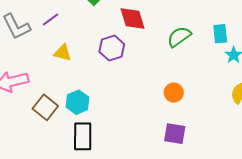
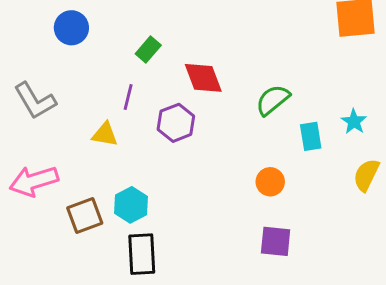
purple line: (50, 20) -> (128, 97), moved, turned -36
cyan rectangle: (220, 34) -> (311, 136), moved
brown square: (45, 107) -> (85, 215), turned 35

